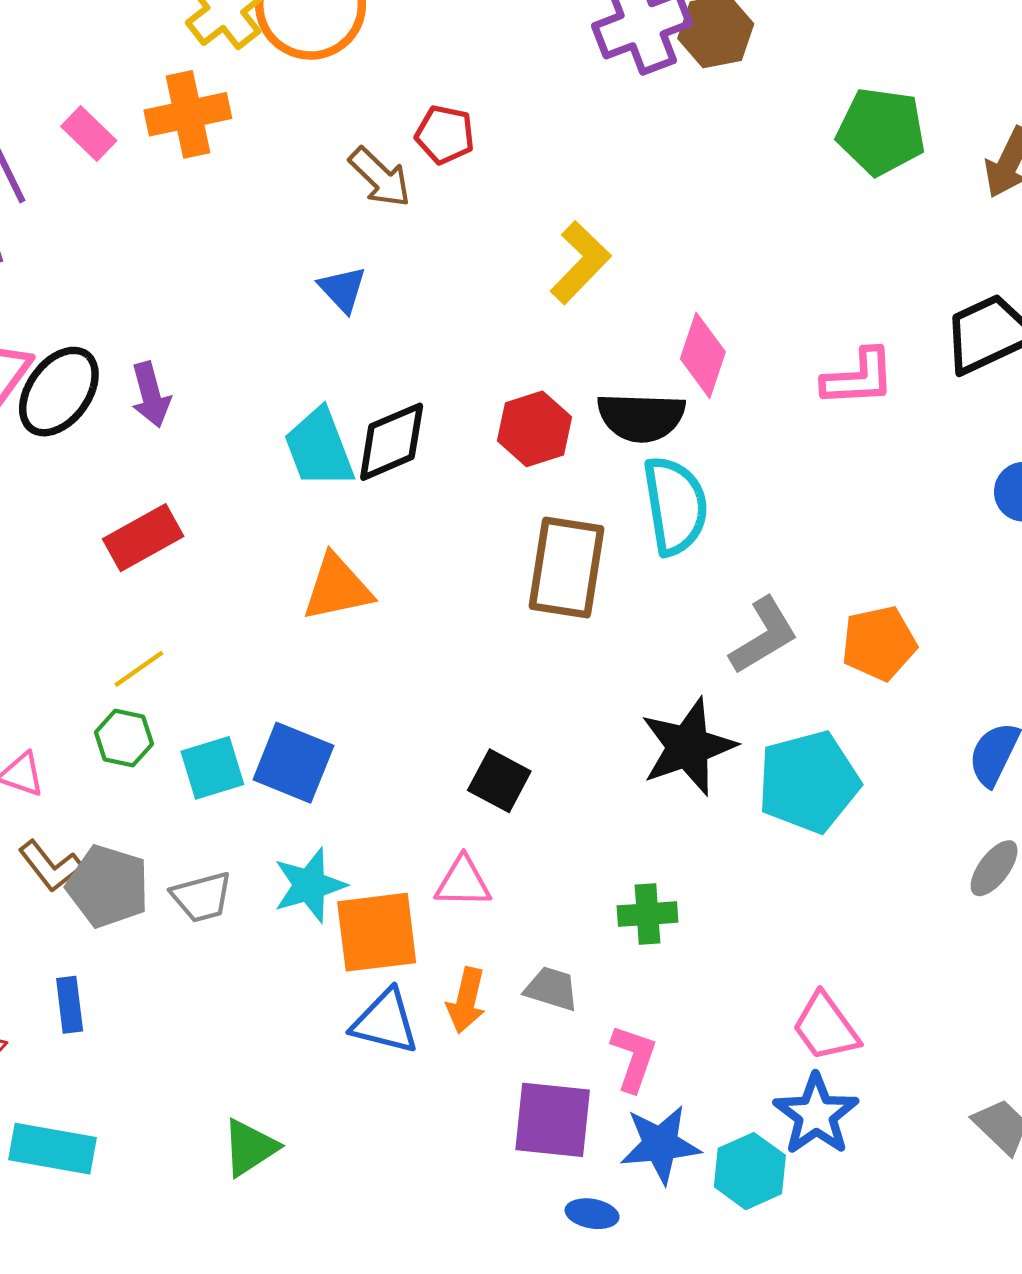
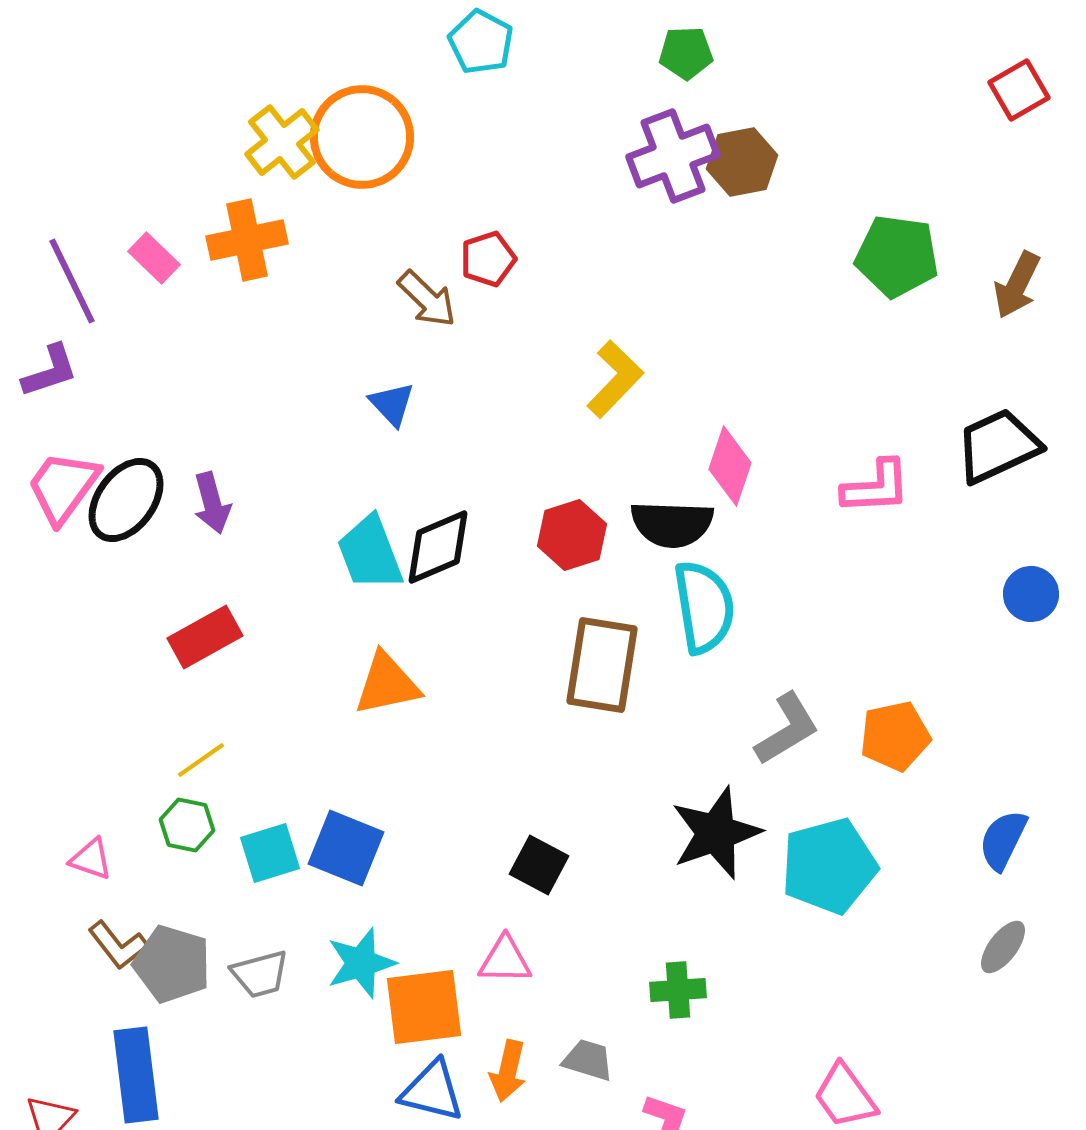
red pentagon: (445, 135) -> (488, 259), turned -30
blue rectangle: (70, 1005) -> (136, 1075), size x1.8

